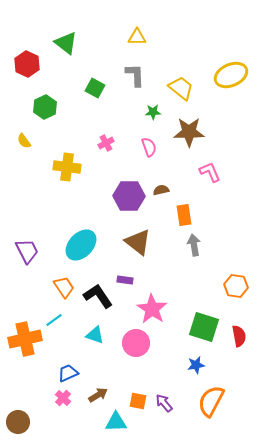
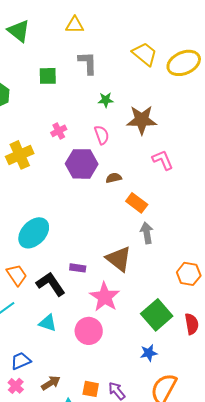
yellow triangle: (137, 37) -> (75, 25), moved
green square: (95, 88) -> (48, 76), turned -30
yellow trapezoid: (181, 88) -> (145, 54), moved
yellow cross: (67, 167) -> (20, 155), turned -32
purple hexagon: (129, 196) -> (82, 164), moved
orange rectangle: (184, 215) -> (137, 203), turned -45
brown triangle: (138, 242) -> (119, 259), moved
green square: (204, 327) -> (157, 315), turned 32

